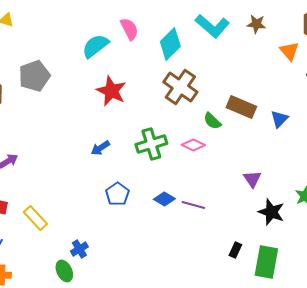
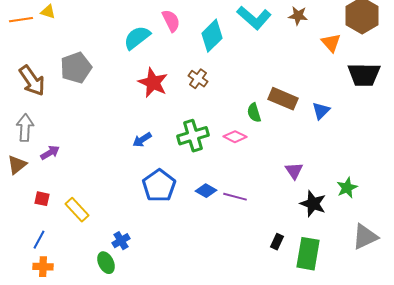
brown cross: (180, 87) -> (198, 79), moved, size x0.6
green semicircle: (212, 121) -> (254, 113), turned 30
blue pentagon: (117, 194) -> (159, 186), size x1.4

